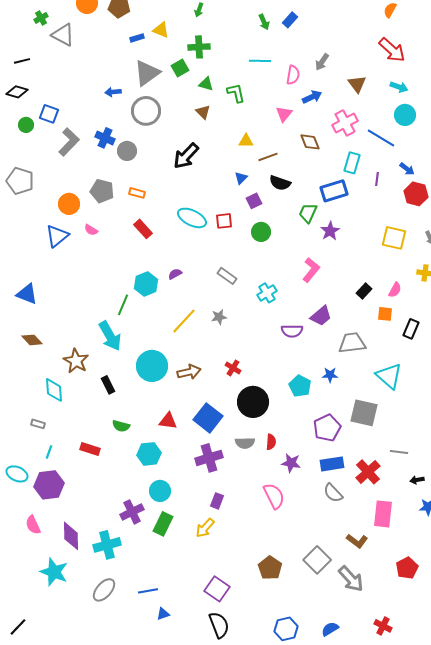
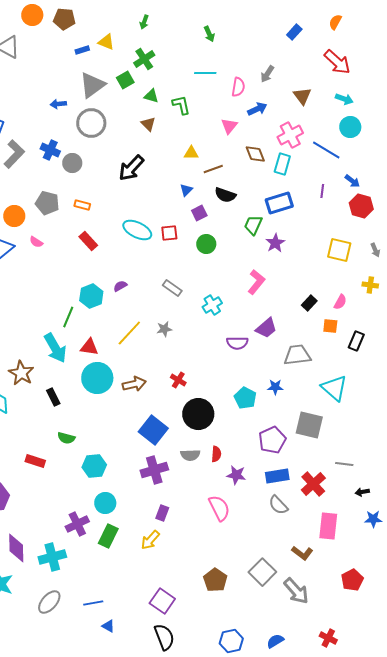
blue rectangle: (290, 20) -> (294, 32), moved
green cross: (199, 47) -> (144, 59), turned -30
cyan rectangle: (352, 163) -> (282, 164), moved
red triangle: (168, 421) -> (89, 347), moved
blue triangle: (163, 614) -> (108, 626), turned 48

